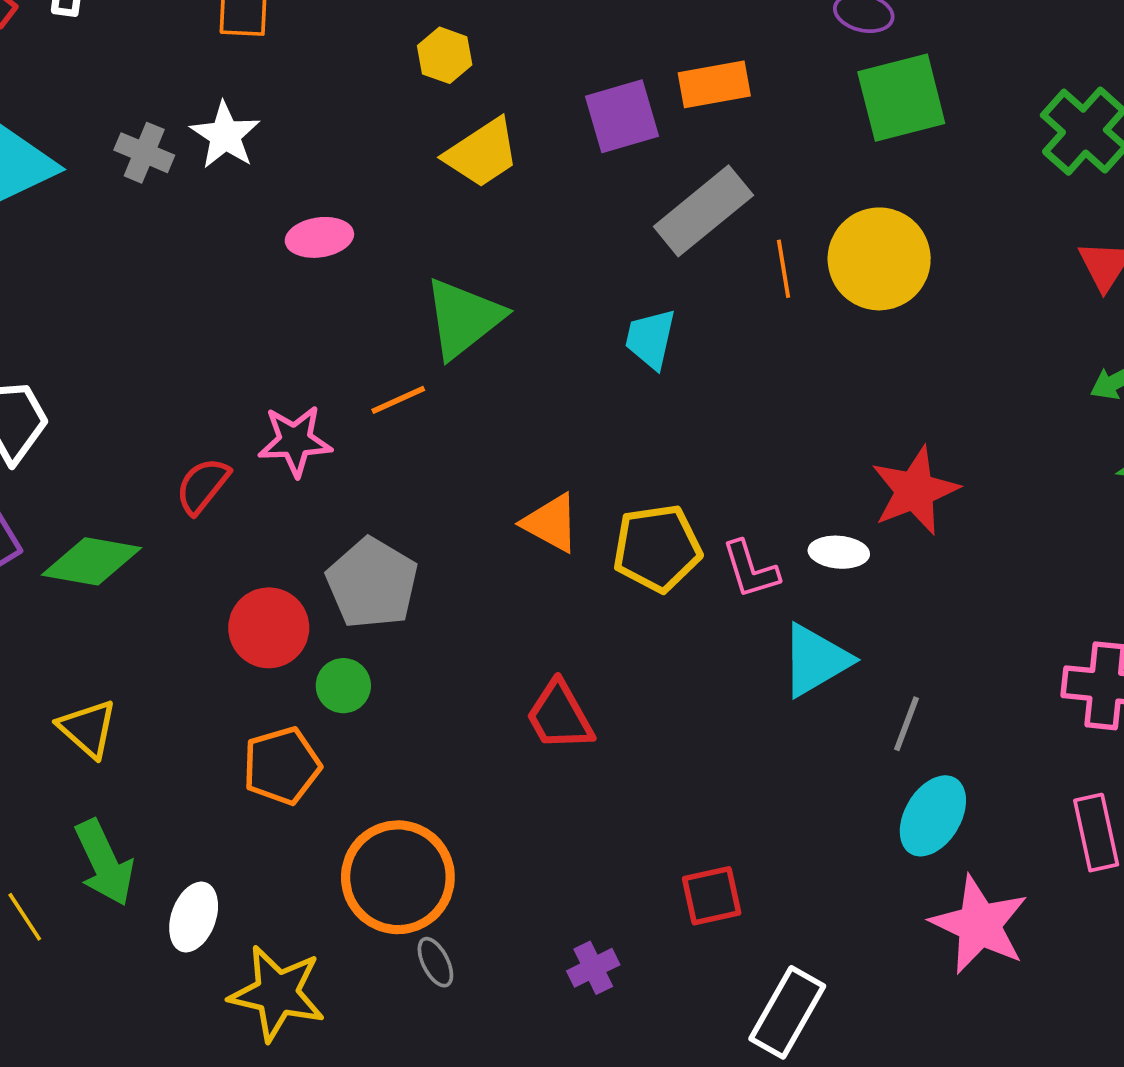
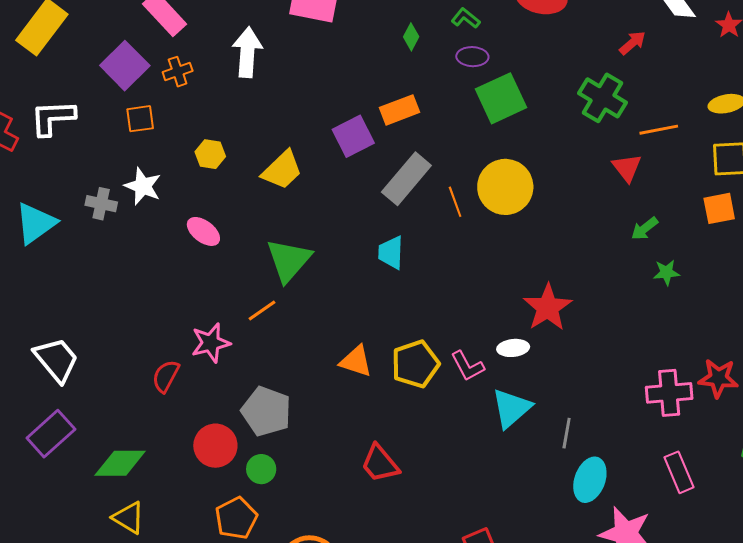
yellow hexagon: (445, 55) -> (210, 154), moved
pink ellipse: (319, 237) -> (203, 231), turned 56
green diamond: (91, 561) -> (120, 463), moved

